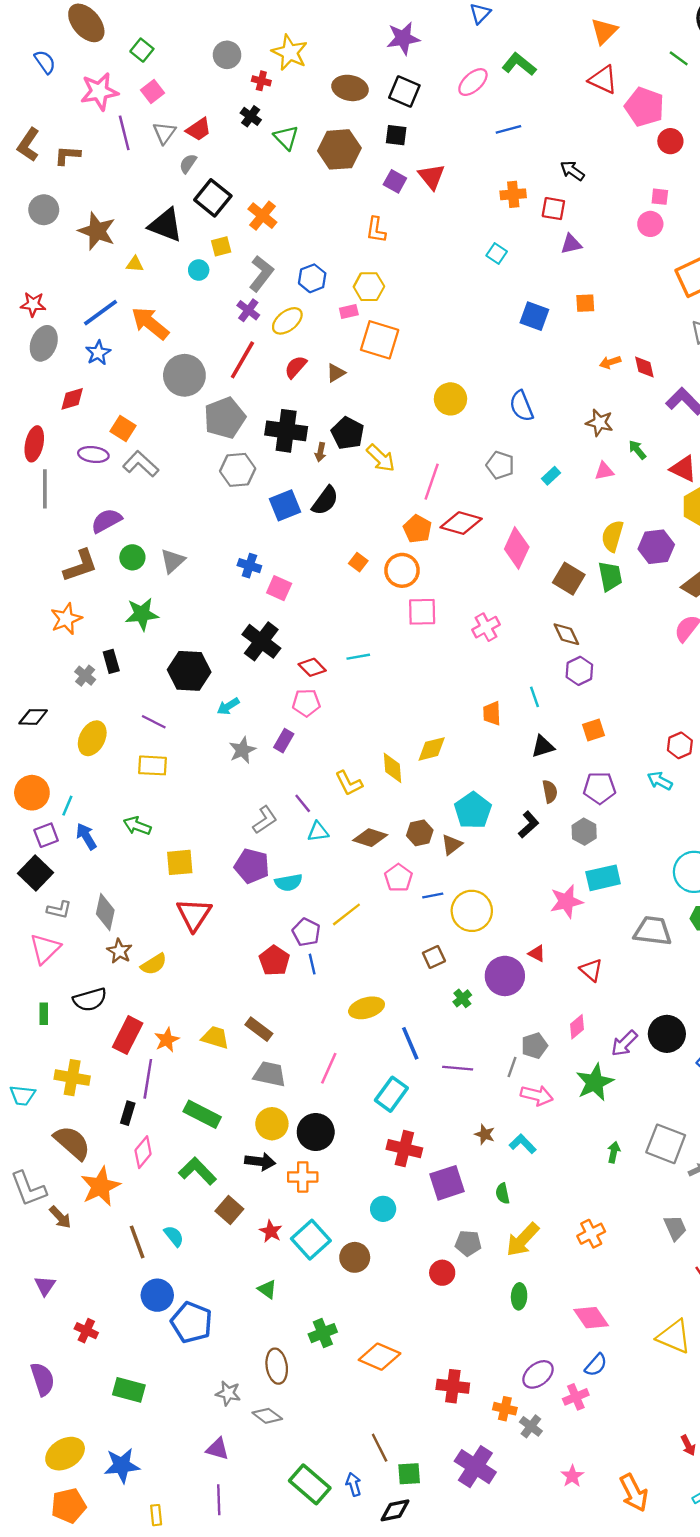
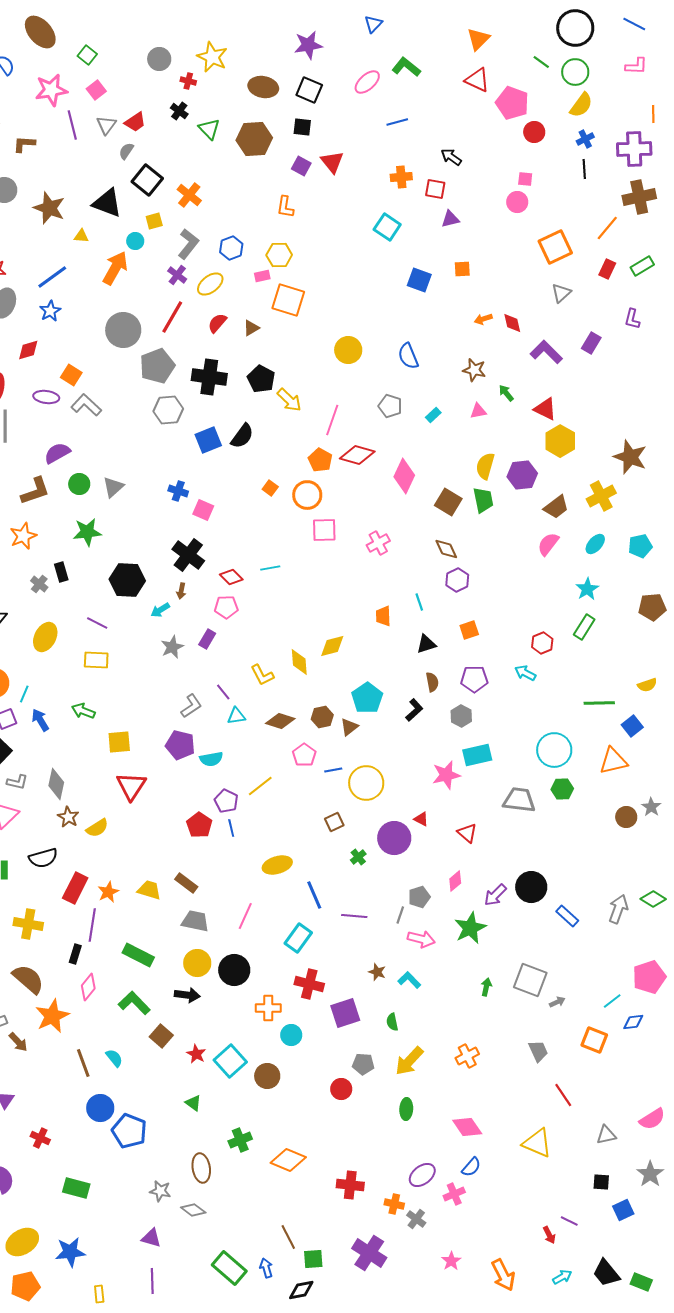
cyan square: (497, 253) -> (387, 227), size x1.5
orange arrow: (150, 323) -> (115, 268), moved, turned 80
brown arrow: (320, 452) -> (181, 591), moved
orange cross: (303, 1177) -> (268, 1008), moved

